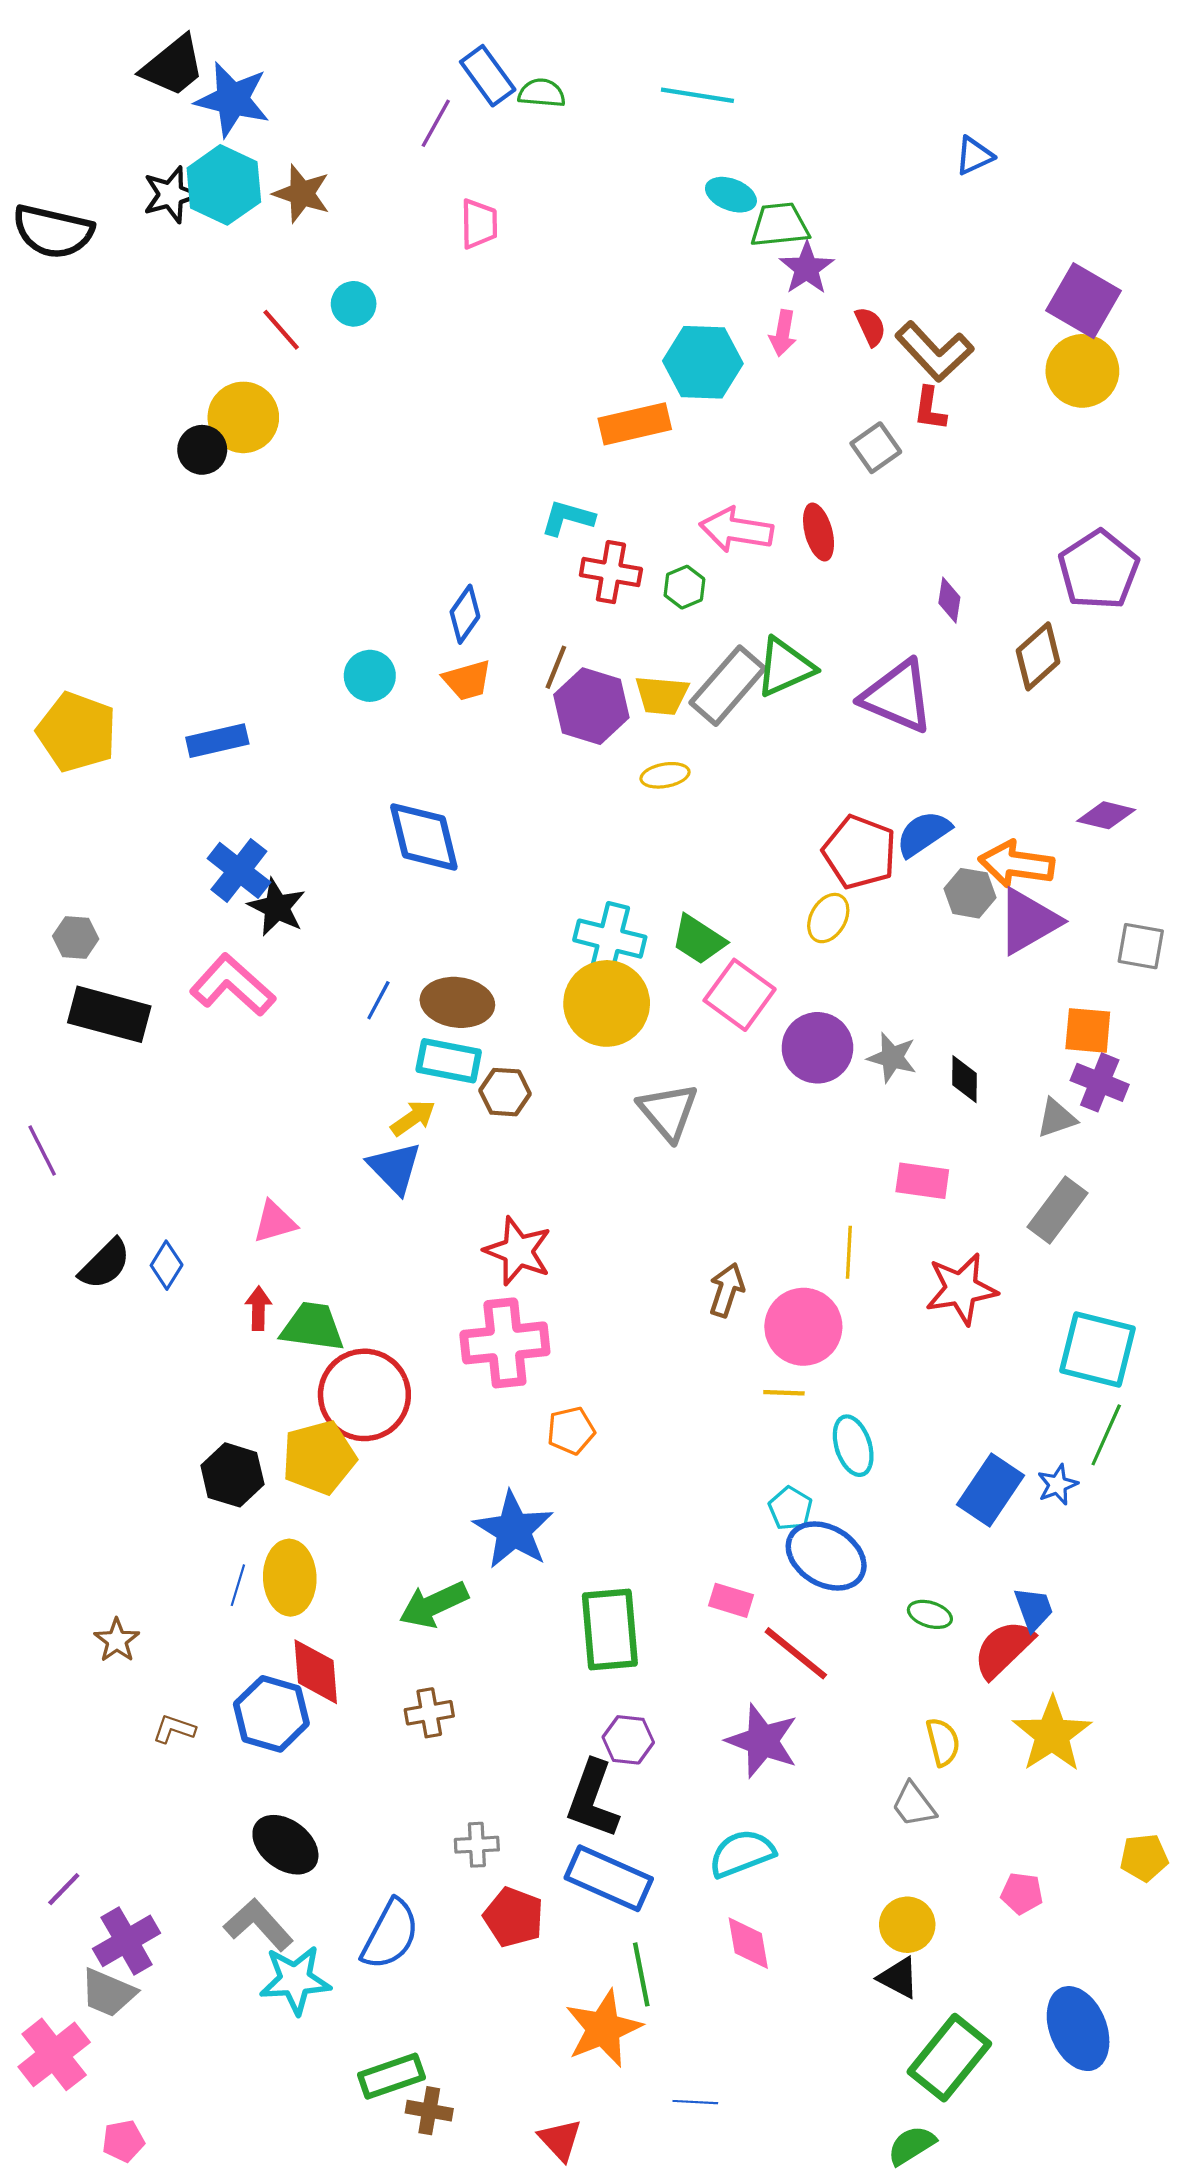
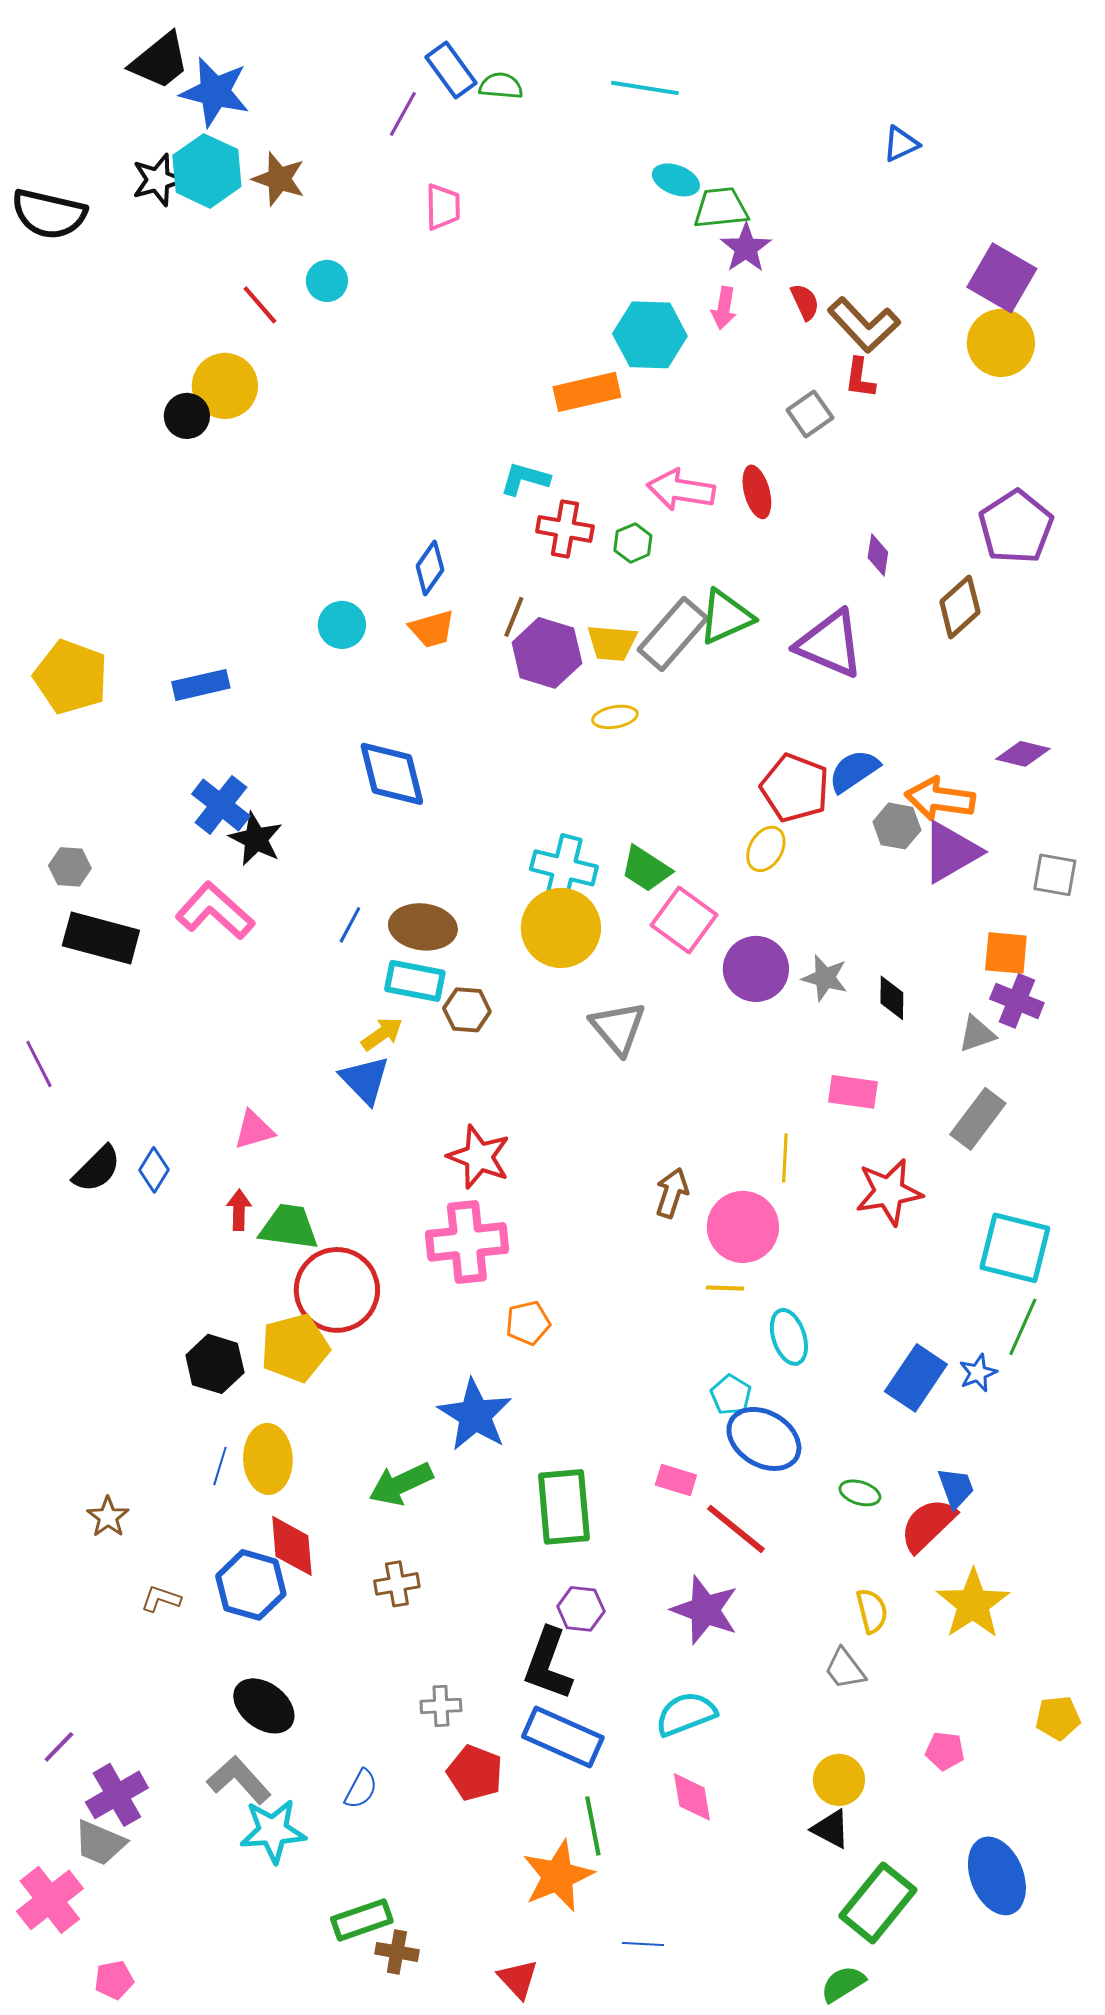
blue semicircle: (390, 1934) -> (361, 1789), size x0.6

